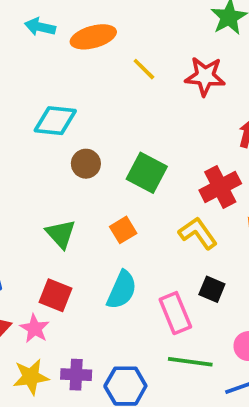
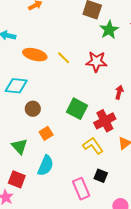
orange ellipse: (93, 37) -> (35, 55), moved, turned 30
green square: (147, 173) -> (77, 109), moved
orange square: (123, 230) -> (46, 133), moved
cyan semicircle: (122, 290) -> (46, 166), moved

